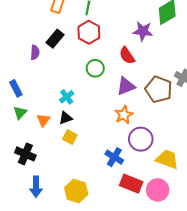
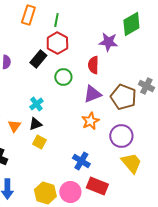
black rectangle: (55, 39) -> (38, 59), moved
red semicircle: (127, 56) -> (93, 65), turned 36
purple circle: (141, 139) -> (121, 136), moved
yellow trapezoid: (167, 159) -> (131, 163), turned 30
pink circle: (158, 190) -> (70, 192), moved

